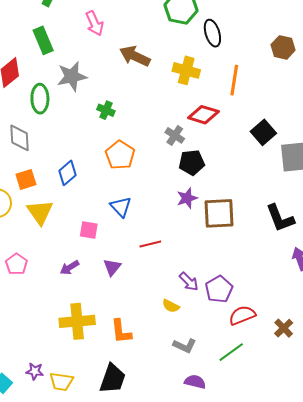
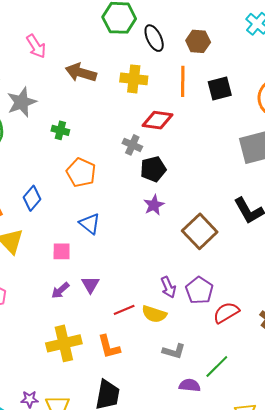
brown hexagon: (283, 47) -> (198, 41), moved
black square: (263, 132) -> (220, 89), moved, turned 35
brown square: (219, 213) -> (200, 231), moved, turned -32
red line: (150, 244) -> (124, 310), moved
purple arrow: (70, 267) -> (60, 290), moved
purple arrow: (189, 281) -> (168, 287), turned 30
yellow semicircle: (171, 306) -> (154, 314), size x1.4
green line: (231, 352) -> (217, 367), moved

